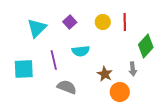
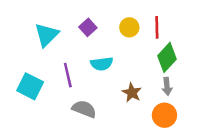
green diamond: (146, 46) -> (167, 57), moved
cyan square: (24, 69) -> (30, 86), turned 30
orange circle: (120, 92) -> (164, 115), moved

